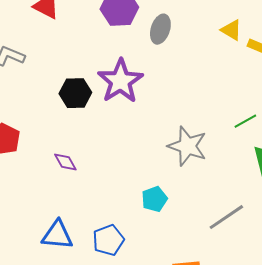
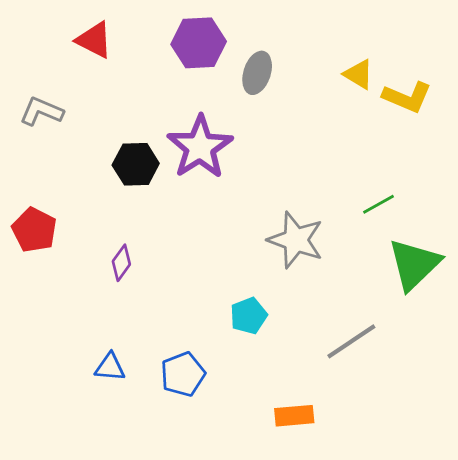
purple diamond: (65, 162) -> (121, 263), turned 65
blue triangle: (57, 235) -> (110, 367), size x0.7

